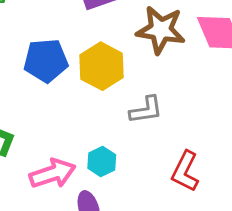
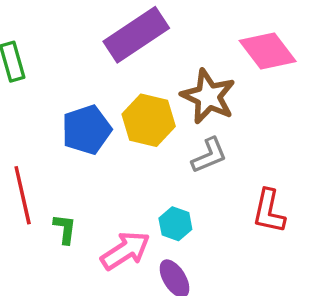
brown star: (161, 30) -> (208, 96), moved, turned 30

